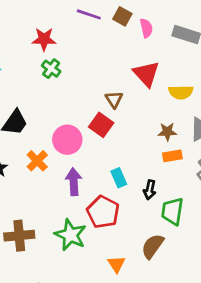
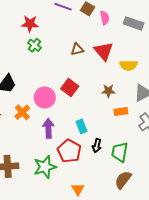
brown triangle: (114, 99) -> (77, 49), moved, turned 48
brown star: (167, 132) -> (108, 91), moved
black arrow: (150, 190) -> (97, 146), moved
green star: (70, 235) -> (45, 167), turned 30
brown semicircle: (153, 246) -> (123, 180), moved

